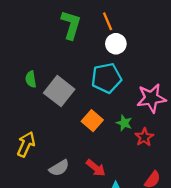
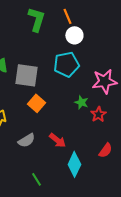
gray square: (59, 91) -> (26, 75), turned -30
orange square: (92, 121) -> (36, 103), moved

